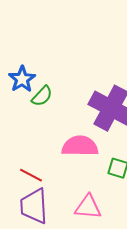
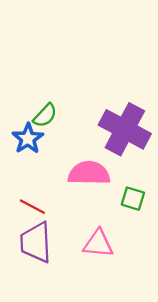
blue star: (22, 79) -> (28, 139), moved

